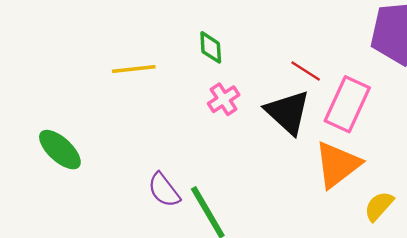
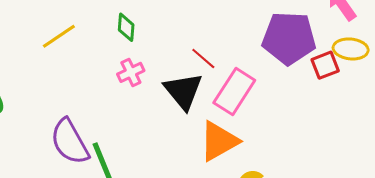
yellow line: (134, 69) -> (59, 36), turned -36
purple semicircle: (164, 190) -> (70, 142), size x1.5

